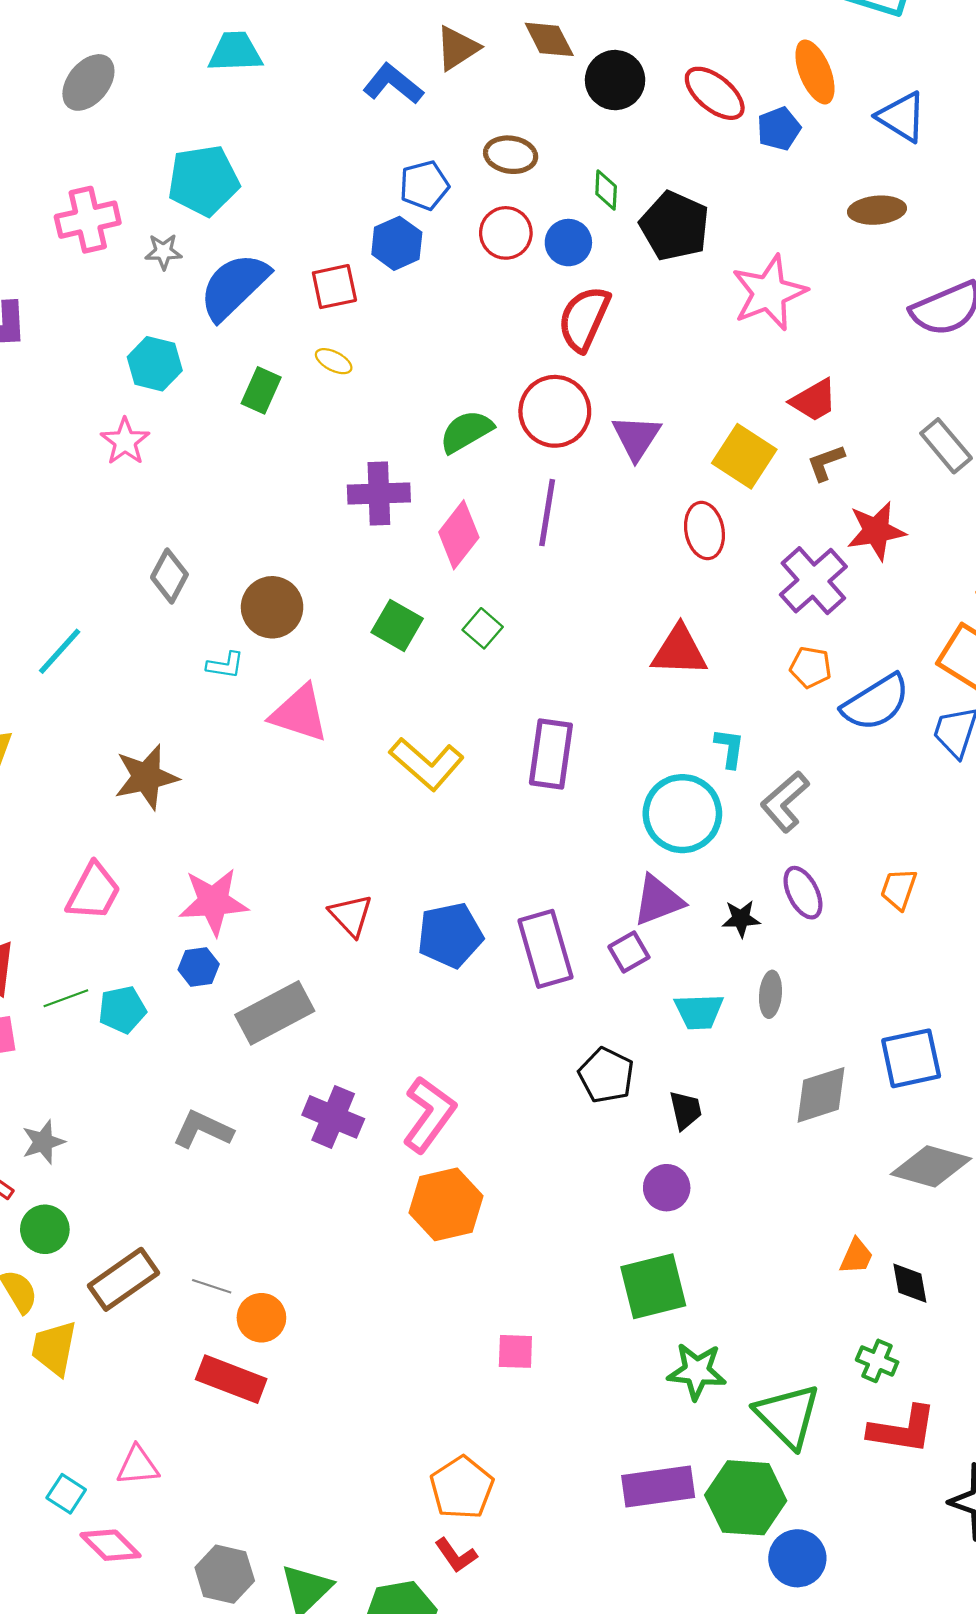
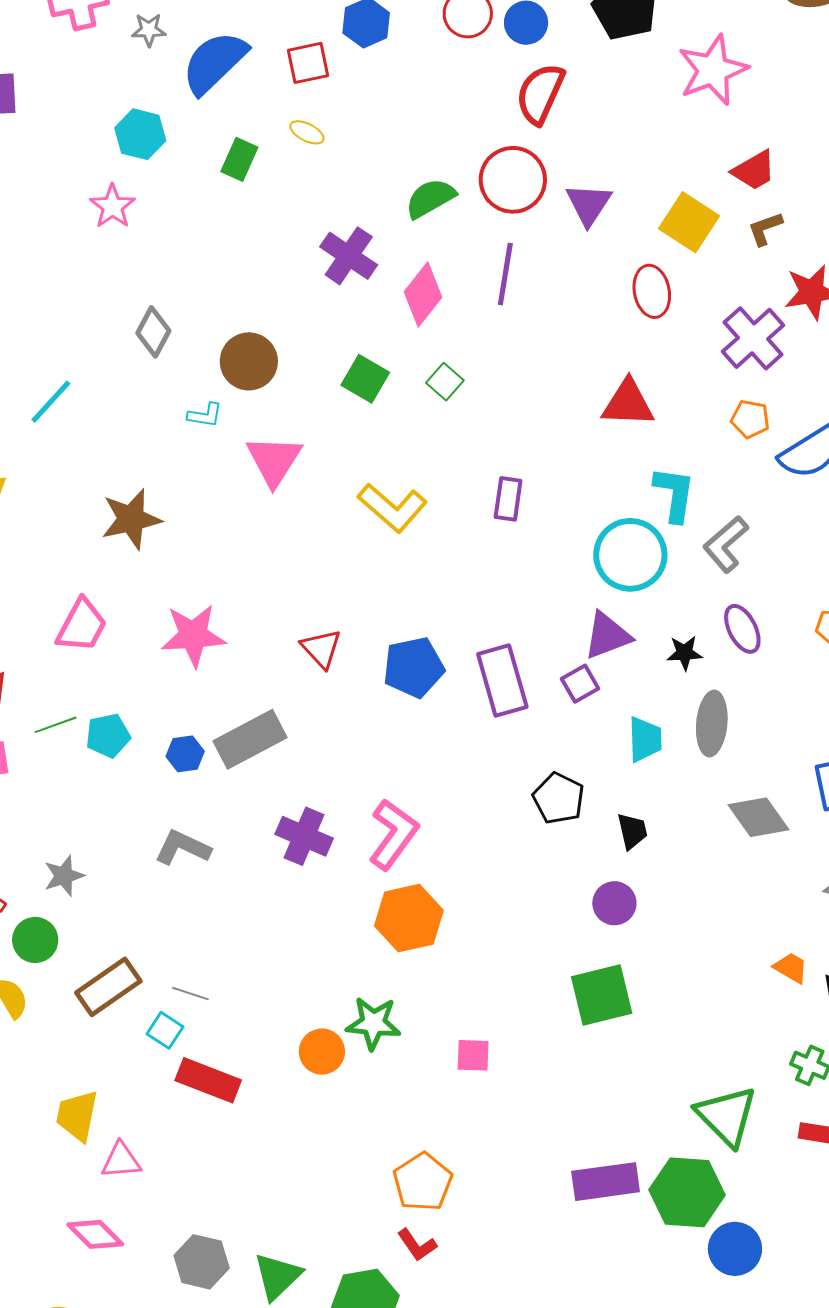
purple cross: (379, 494) -> (349, 256), turned 36
pink triangle: (299, 713) -> (274, 460), turned 44
cyan L-shape: (729, 748) -> (674, 494), size x1.5
purple rectangle: (551, 754) -> (508, 499), size x0.7
blue hexagon: (199, 967) -> (185, 754), moved
gray ellipse: (770, 994) -> (712, 723), size x1.5
cyan trapezoid: (699, 1012) -> (645, 739), turned -90
gray diamond: (821, 1095) -> (758, 817), turned 72
gray star: (43, 1142) -> (64, 876), moved
orange trapezoid: (856, 1256) -> (791, 968), turned -84
orange circle: (261, 1318) -> (322, 1052), moved
yellow trapezoid: (54, 1348) -> (77, 1116), moved
green star: (697, 1371) -> (373, 1023), moved
cyan square: (66, 1494) -> (165, 1030), moved

